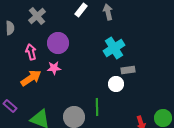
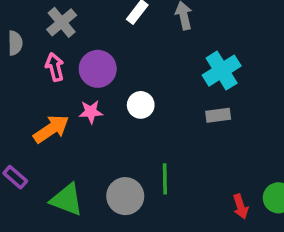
cyan cross: (114, 48) -> (222, 71), moved
pink arrow: (31, 52) -> (55, 67), moved
white circle: (116, 84) -> (141, 105), moved

